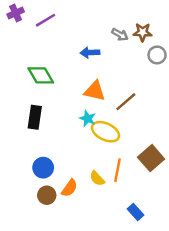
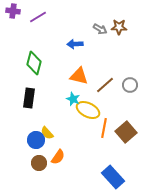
purple cross: (16, 13) -> (13, 11), turned 32
gray circle: (157, 55) -> (130, 85), moved
green diamond: (41, 75) -> (34, 63), turned 45
orange line: (117, 170) -> (104, 128), moved
yellow semicircle: (97, 178) -> (47, 133), moved
blue rectangle: (135, 212) -> (113, 177), size x1.6

